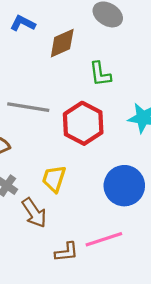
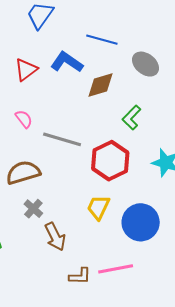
blue L-shape: (23, 23) -> (67, 62), size x1.4
green L-shape: (100, 74) -> (132, 117), turned 45
yellow trapezoid: (54, 179) -> (98, 207), moved

